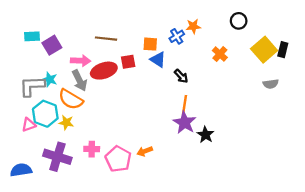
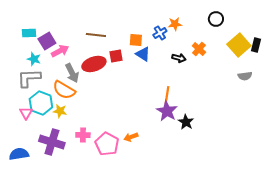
pink arrow: (81, 61) -> (60, 51), moved, turned -30
black arrow: (181, 76) -> (179, 58), moved, turned -32
cyan star: (50, 79) -> (34, 59), moved
pink triangle: (29, 125) -> (26, 113), turned -40

